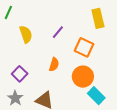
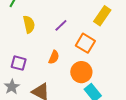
yellow rectangle: (98, 18) -> (102, 16), turned 42
purple square: (20, 74) -> (19, 63), turned -35

